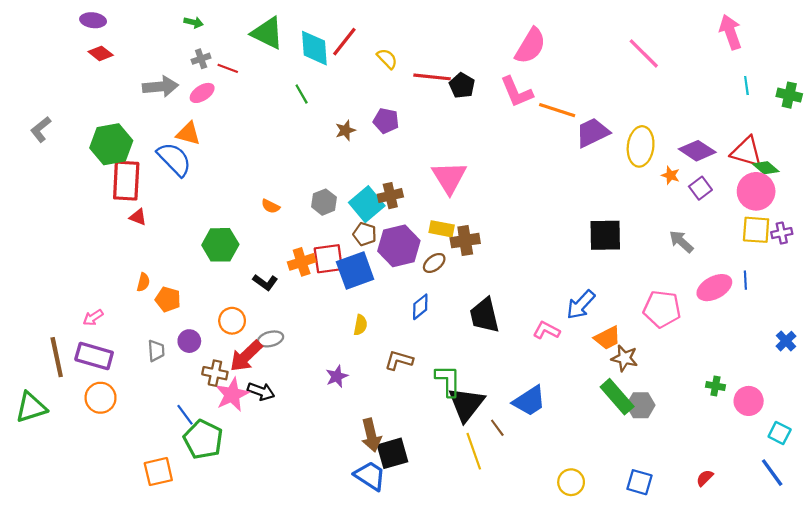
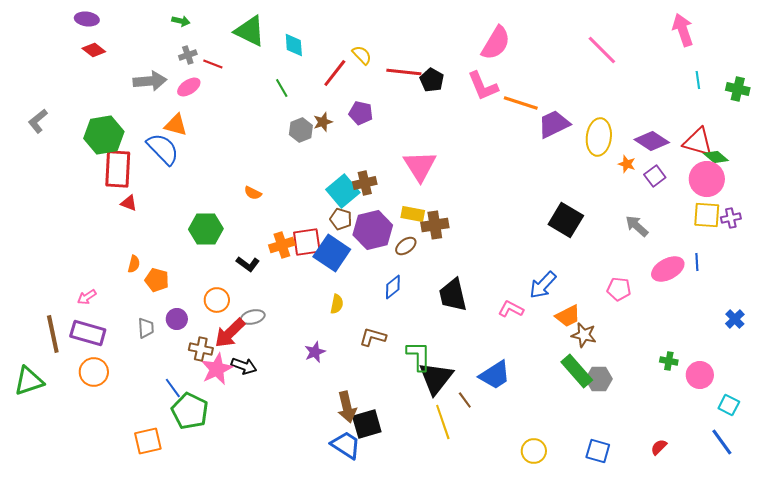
red line: (344, 42) -> (335, 73), moved
cyan diamond: (314, 48) -> (294, 45), size x0.7
gray hexagon: (324, 202) -> (301, 130), moved
black square: (605, 235) -> (566, 220), turned 32
blue square: (355, 270) -> (332, 253), turned -36
pink pentagon: (662, 309) -> (619, 289), size x0.7

